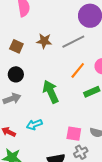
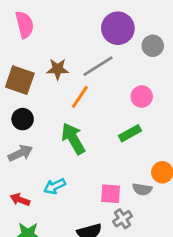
brown square: (16, 46) -> (20, 80), size x1.5
orange line: (78, 70) -> (80, 97), moved

